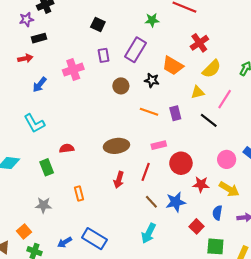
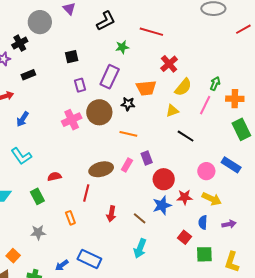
black square: (98, 24) -> (72, 57), turned -32
black rectangle: (39, 38) -> (28, 75), moved
orange trapezoid: (173, 66) -> (146, 88), turned -30
pink cross: (73, 70) -> (72, 120), moved
brown circle: (121, 86) -> (99, 112), size x1.6
pink line: (225, 99) -> (205, 105), moved
purple rectangle: (175, 113) -> (147, 158), moved
pink rectangle: (159, 145) -> (127, 165), moved, turned -40
red line: (146, 172) -> (86, 193), moved
red arrow: (119, 180) -> (111, 214), moved
blue star: (176, 202) -> (162, 205), moved
orange square: (24, 232) -> (13, 256), moved

